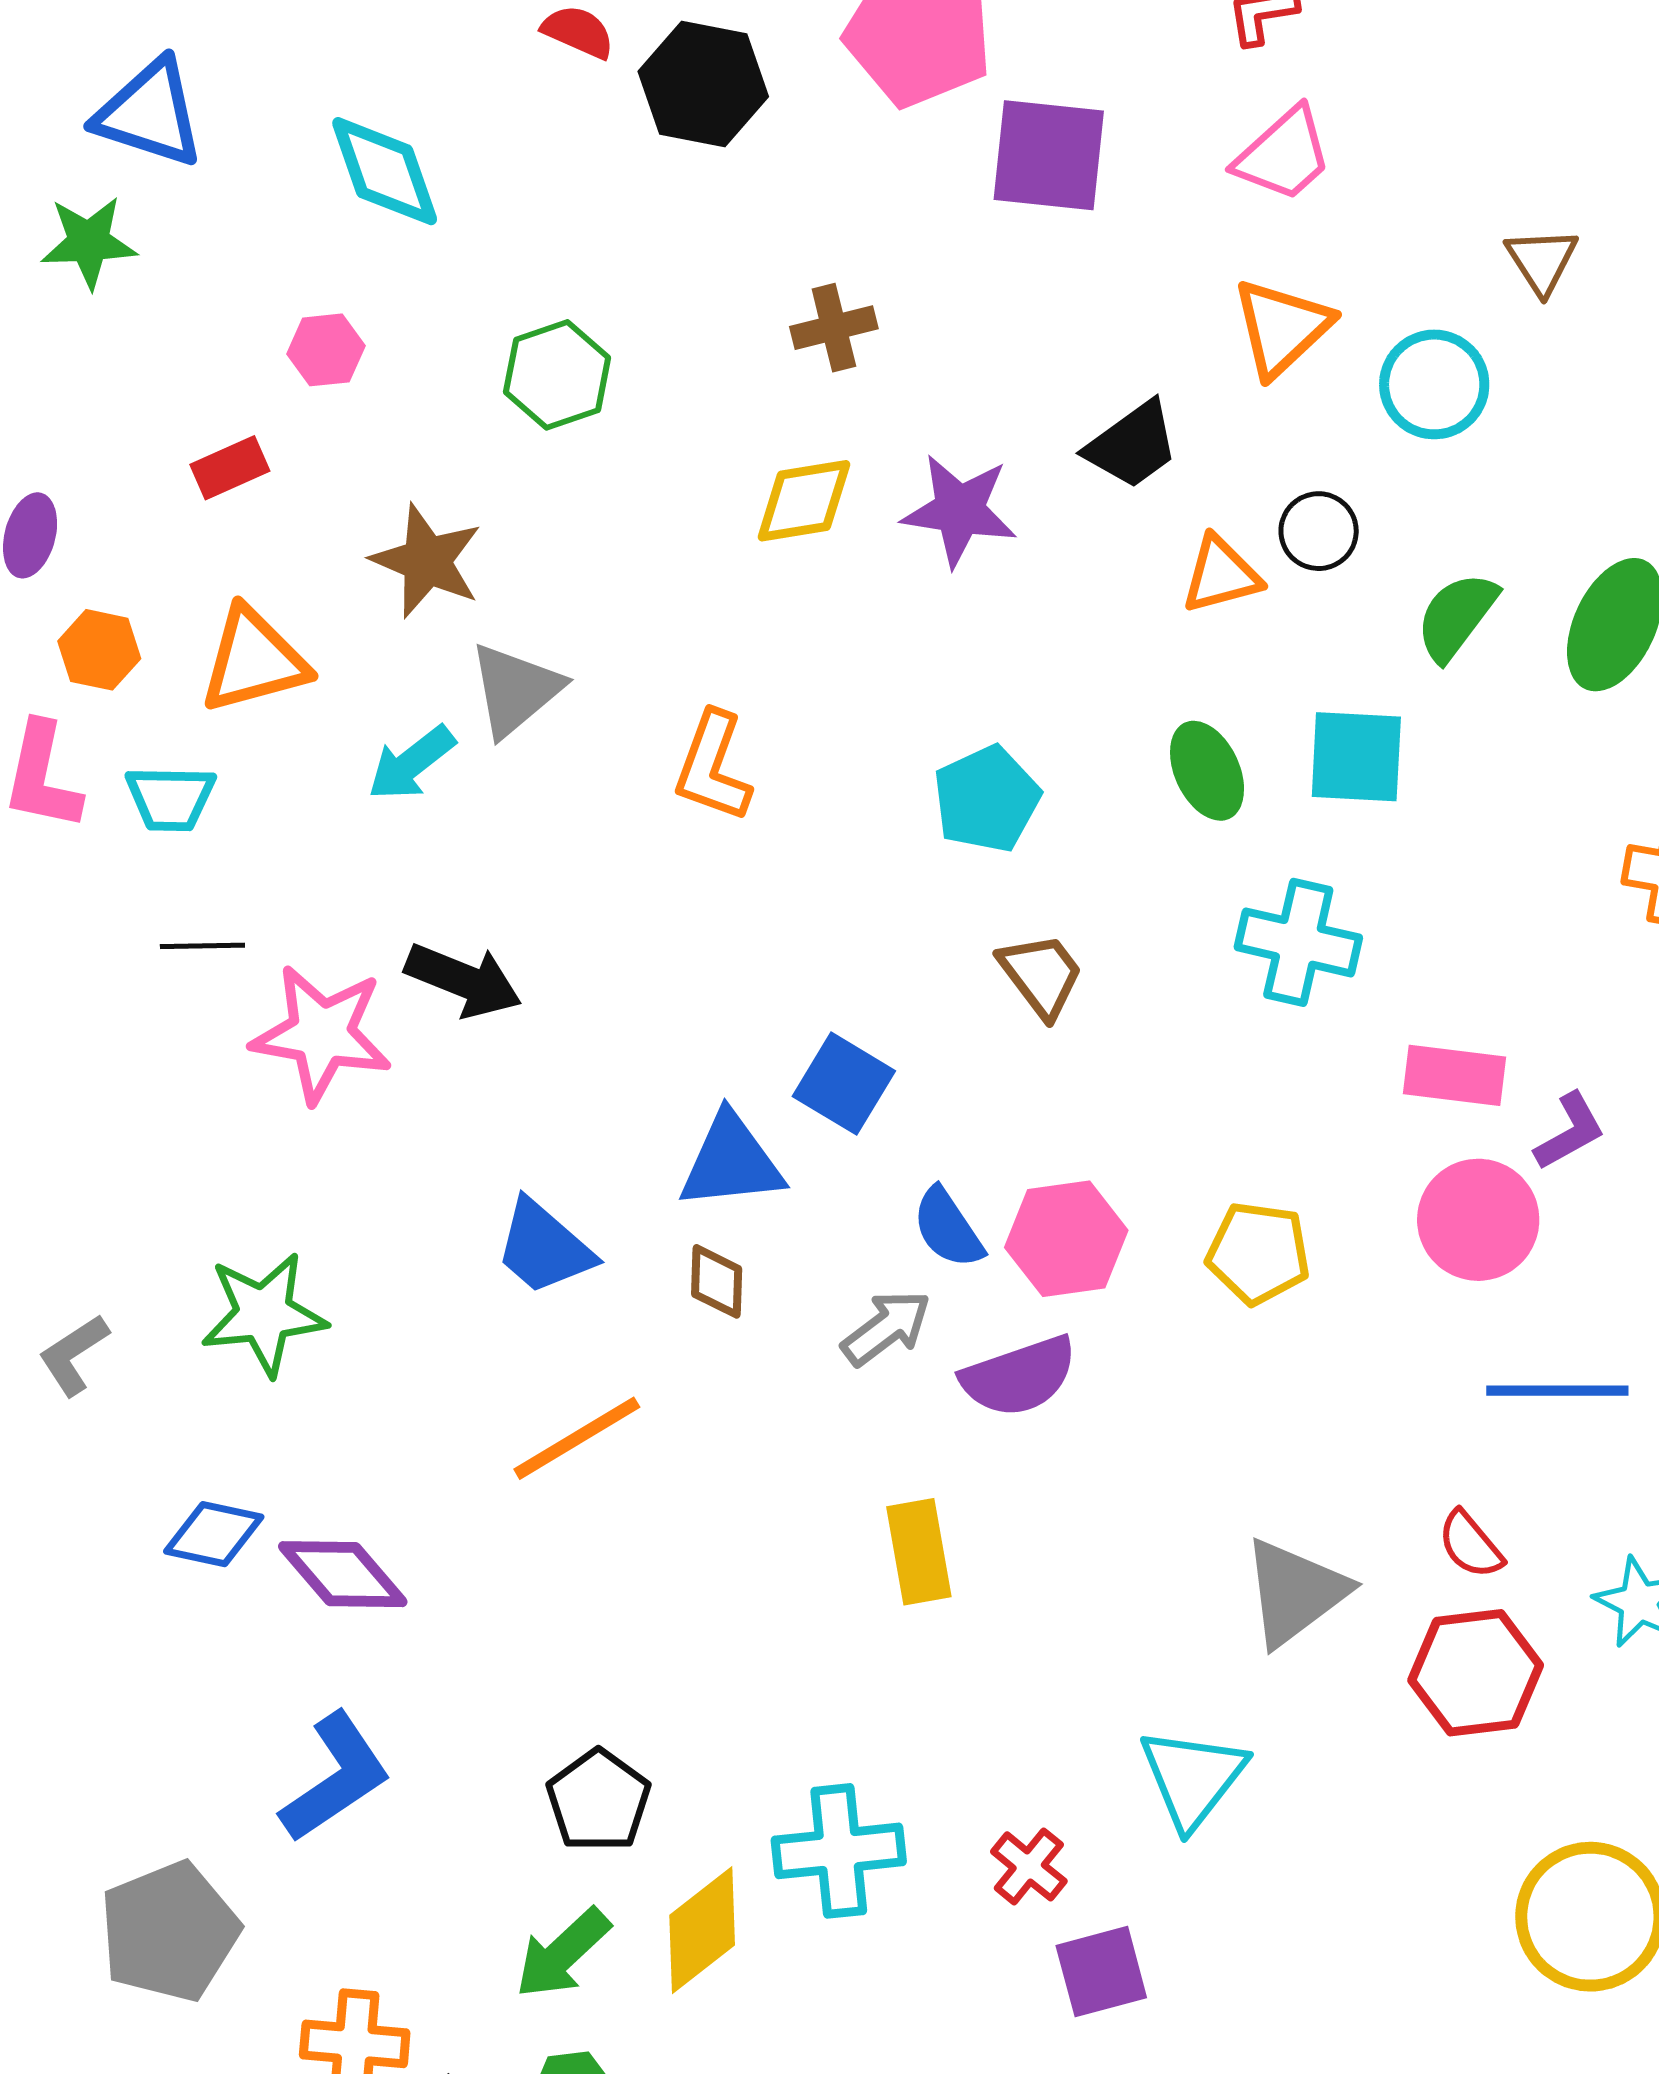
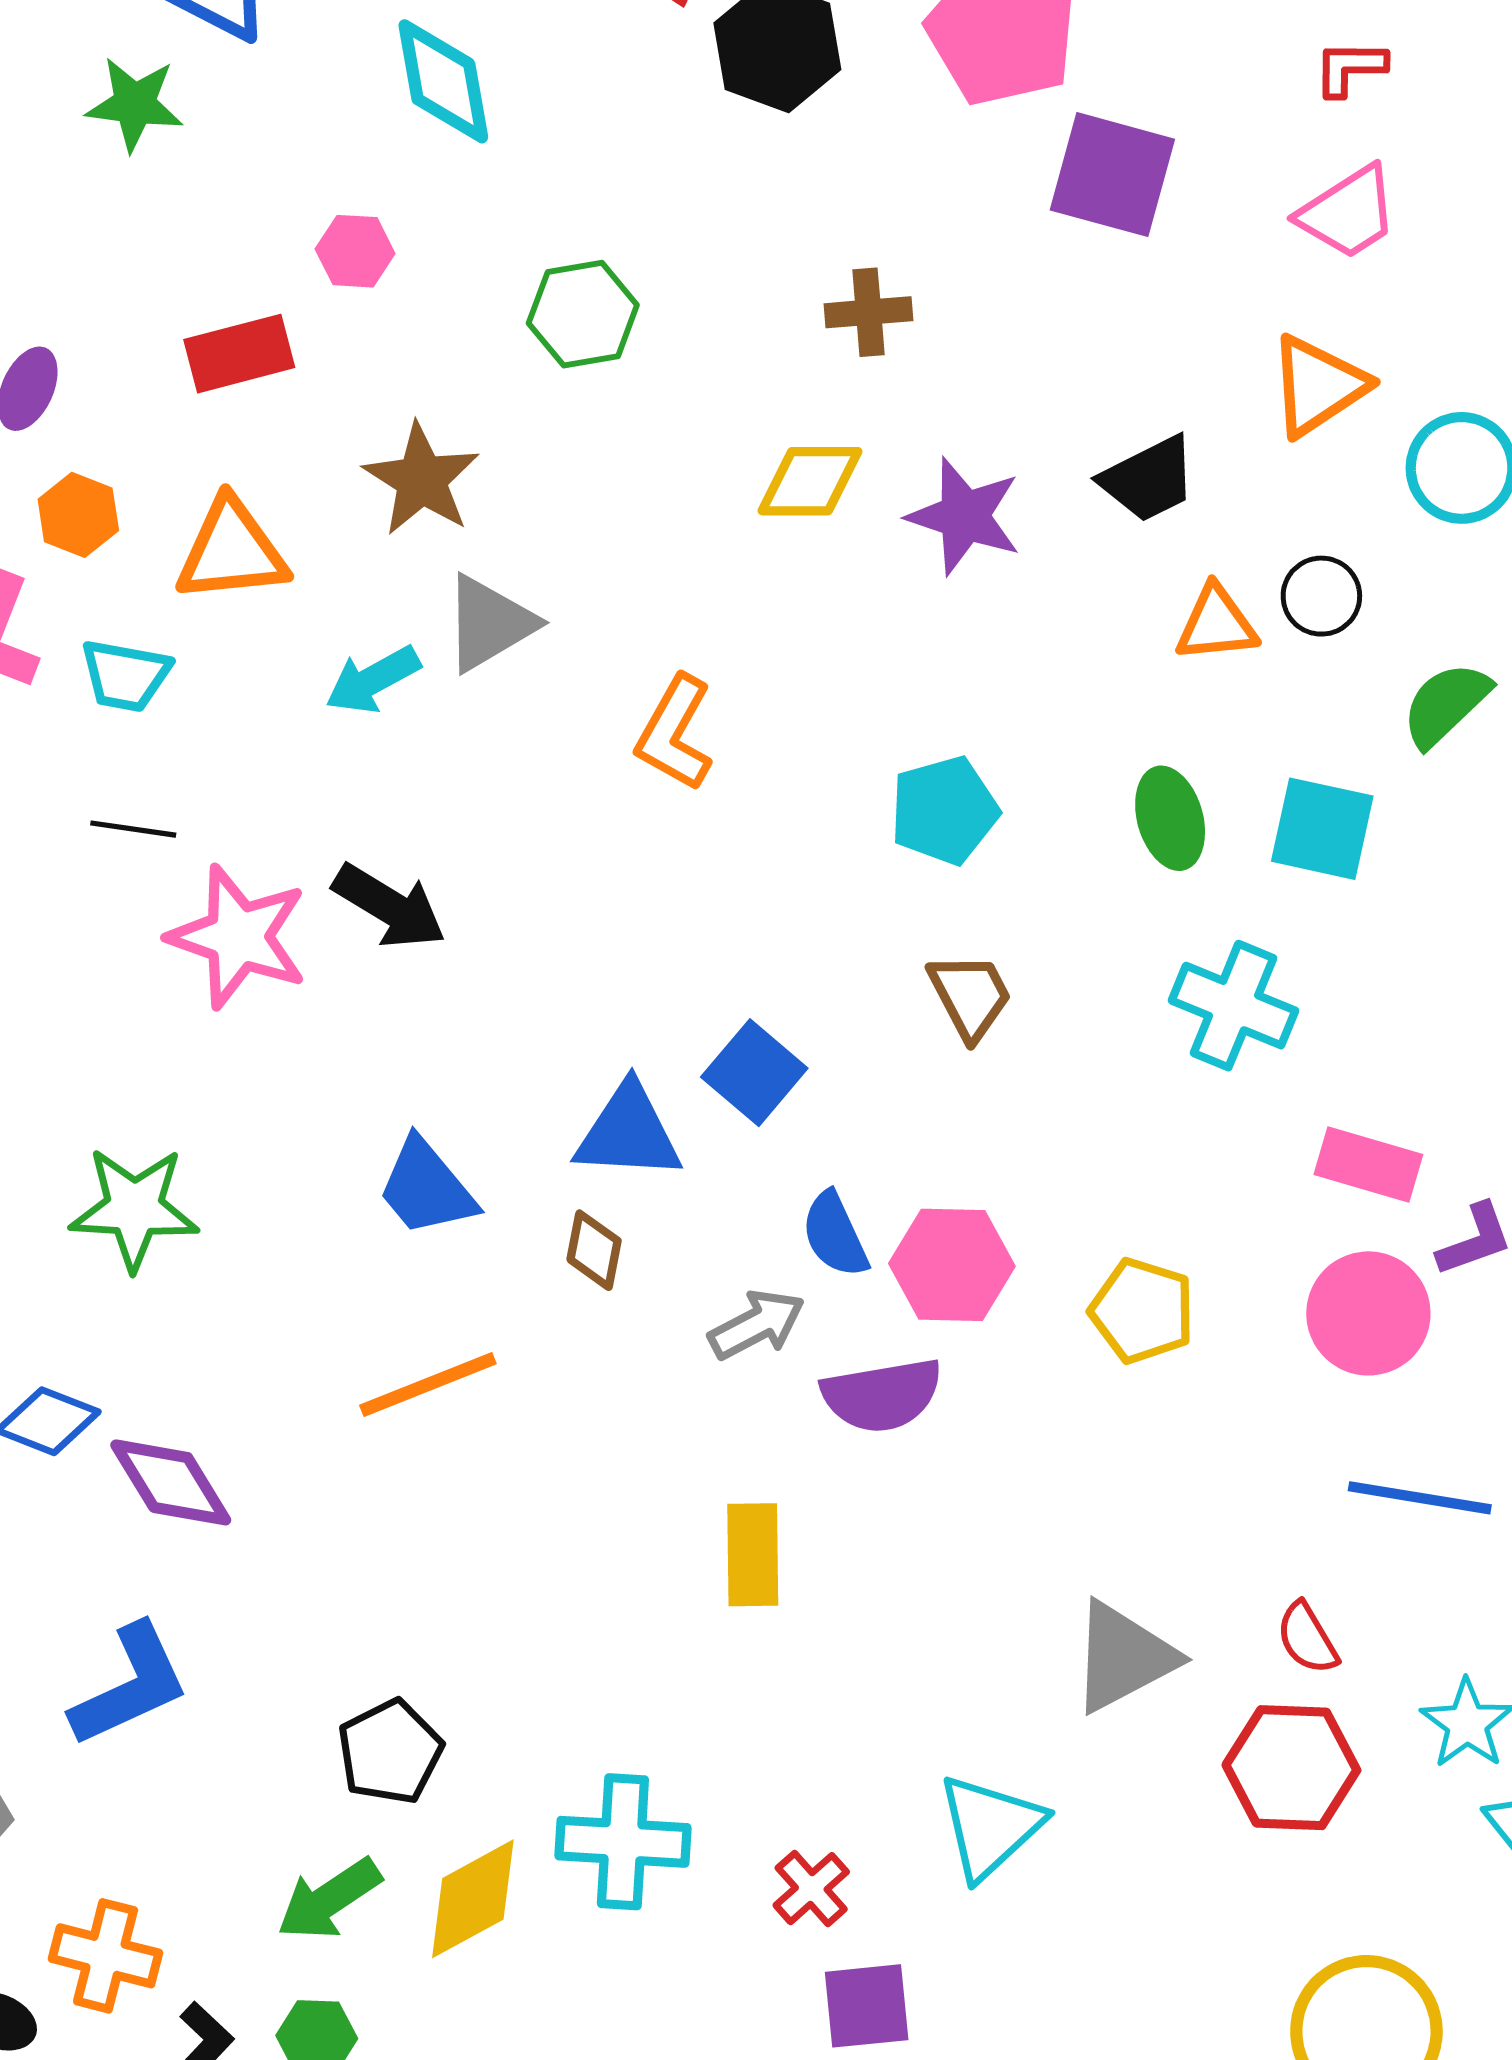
red rectangle: (230, 468) -> (239, 354), size x1.4

